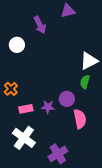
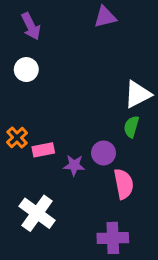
purple arrow: (40, 25) -> (31, 26), moved
pink rectangle: (26, 109) -> (43, 150), moved
purple cross: (58, 154) -> (113, 238), moved, turned 30

